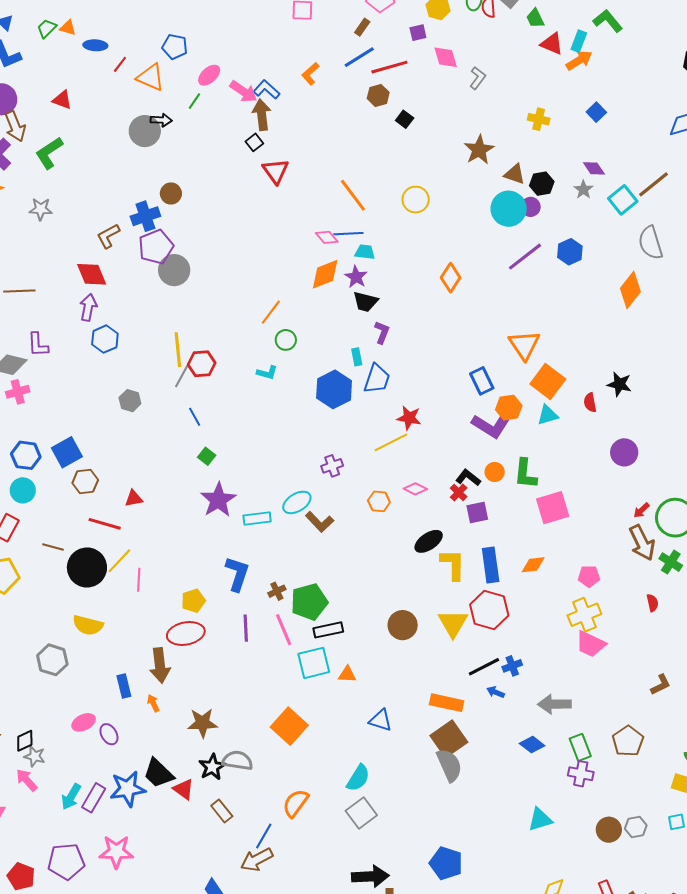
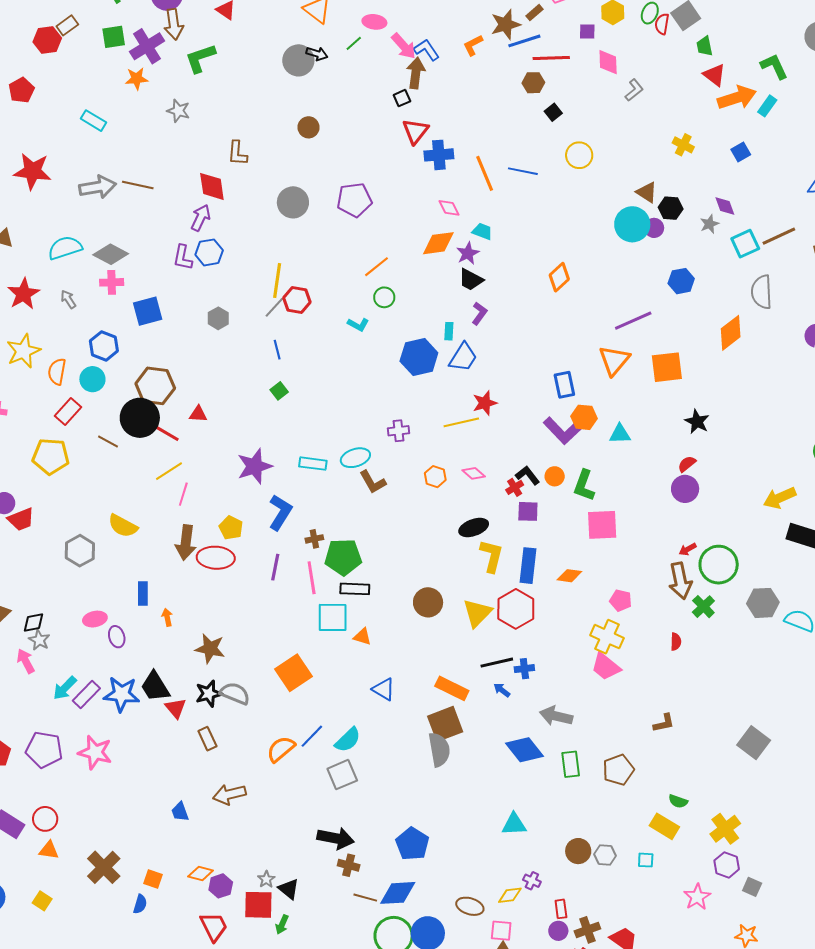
cyan rectangle: (579, 41) -> (767, 106), moved
orange arrow: (579, 60) -> (737, 98), size x1.4
pink ellipse: (209, 75) -> (374, 22), turned 35
brown star: (479, 150) -> (506, 25), moved
yellow circle: (416, 200) -> (579, 155), moved
blue cross: (145, 216) -> (439, 155), moved
blue line: (348, 234) -> (523, 171), moved
brown L-shape: (108, 236) -> (237, 153), turned -72
purple pentagon: (156, 247) -> (354, 200), moved
purple line: (525, 257) -> (633, 321), moved
purple L-shape: (38, 345) -> (183, 257), moved
orange square: (548, 381) -> (667, 367), moved, turned 32
red semicircle: (590, 403) -> (687, 464), moved, turned 48
red star: (409, 418) -> (485, 403), turned 30
blue square: (67, 452) -> (148, 311), moved
brown hexagon: (85, 482) -> (155, 386), size x1.5
purple star: (218, 500) -> (255, 466), moved
black circle: (87, 567) -> (140, 418), moved
yellow pentagon: (193, 601) -> (231, 528), turned 30
yellow cross: (584, 615) -> (607, 637), turned 32
brown arrow: (160, 665) -> (186, 542), moved
blue diamond: (532, 745) -> (524, 750), size x1.5
purple cross: (581, 774) -> (532, 881), moved, size x0.7
blue line: (264, 836) -> (312, 736), moved

